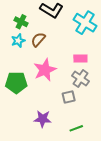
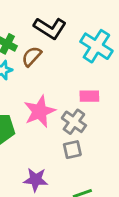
brown semicircle: (38, 40) -> (32, 56), moved
gray cross: (81, 78) -> (74, 122), moved

